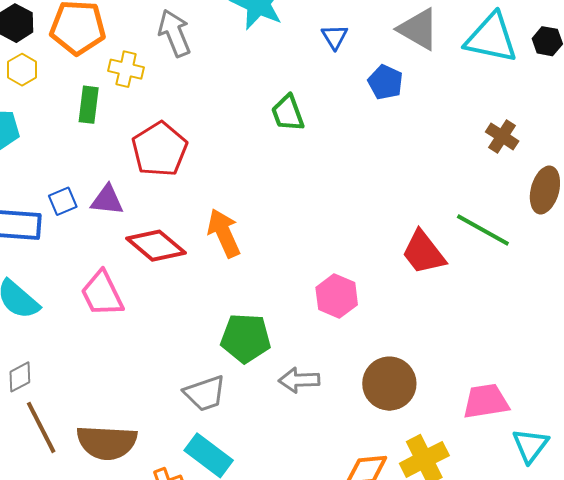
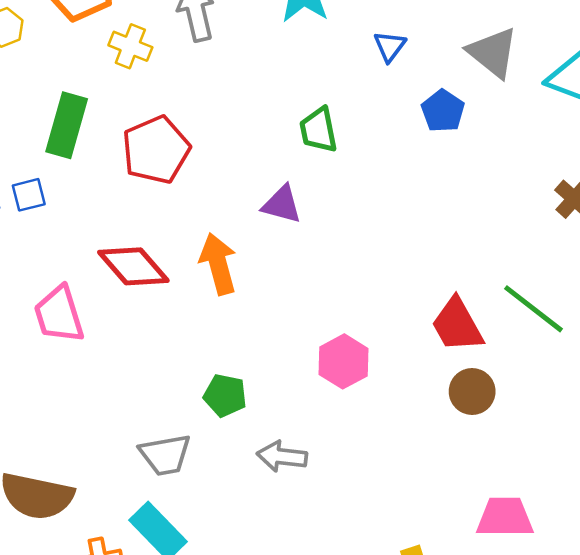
green rectangle: (89, 105) -> (67, 125), moved, size x1.4
purple triangle: (107, 200) -> (282, 204), moved
green pentagon: (246, 338) -> (225, 395), size x0.7
brown circle: (389, 384) -> (472, 391), moved, size x0.7

